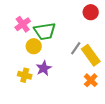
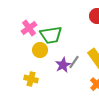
gray line: (76, 48) -> (74, 62), moved
purple star: (44, 68) -> (63, 65), moved

